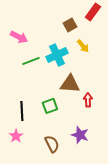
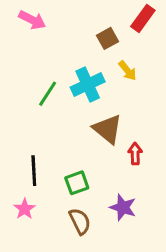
pink arrow: (19, 37) -> (32, 20), moved
green line: (31, 61) -> (48, 94), turned -36
brown triangle: (70, 84) -> (108, 129), turned 35
green square: (50, 106) -> (77, 183), moved

